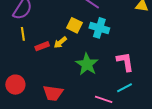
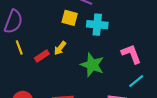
yellow square: (74, 25) -> (70, 18), moved

